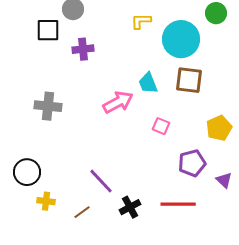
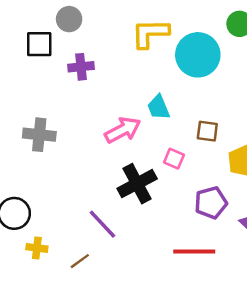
yellow L-shape: (141, 21) -> (150, 33), size x1.6
brown square: (189, 80) -> (207, 131), moved, size x0.7
black cross: (130, 207) -> (137, 184), moved, size x1.5

